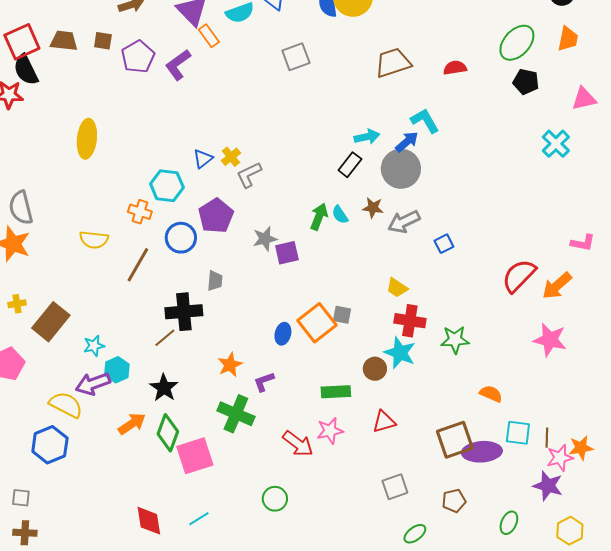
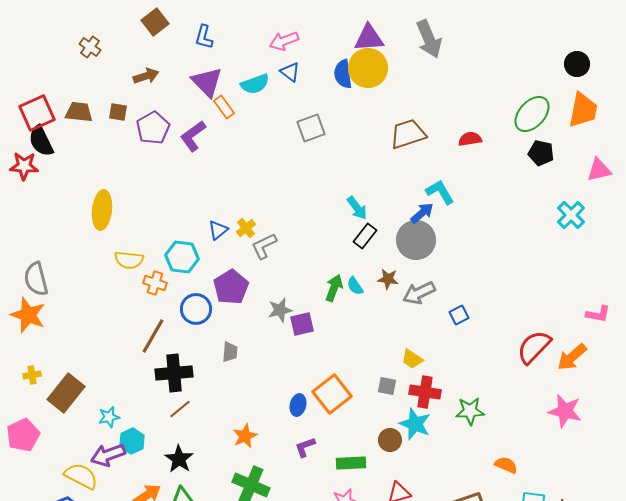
orange trapezoid: (568, 39) -> (583, 110), size x1.4
cyan arrow: (367, 137) -> (357, 208), moved, turned 65
yellow semicircle: (94, 240) -> (129, 260), moved
black cross: (184, 312) -> (174, 373), moved
gray square: (342, 315) -> (387, 386), moved
purple L-shape: (264, 382) -> (305, 447), moved

